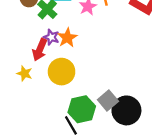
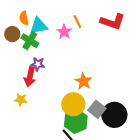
orange star: (67, 38) -> (83, 81), moved
yellow circle: (62, 72) -> (73, 104), moved

